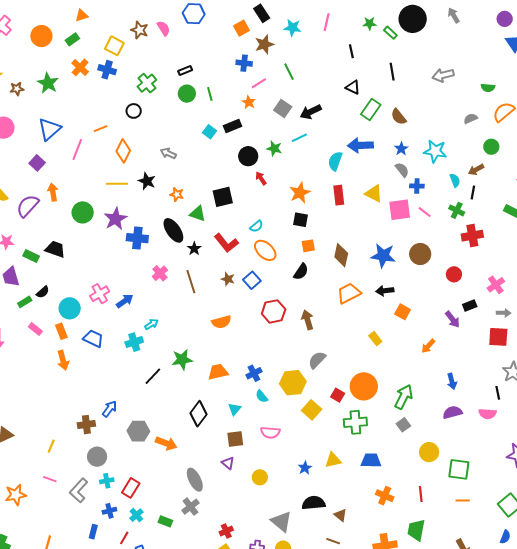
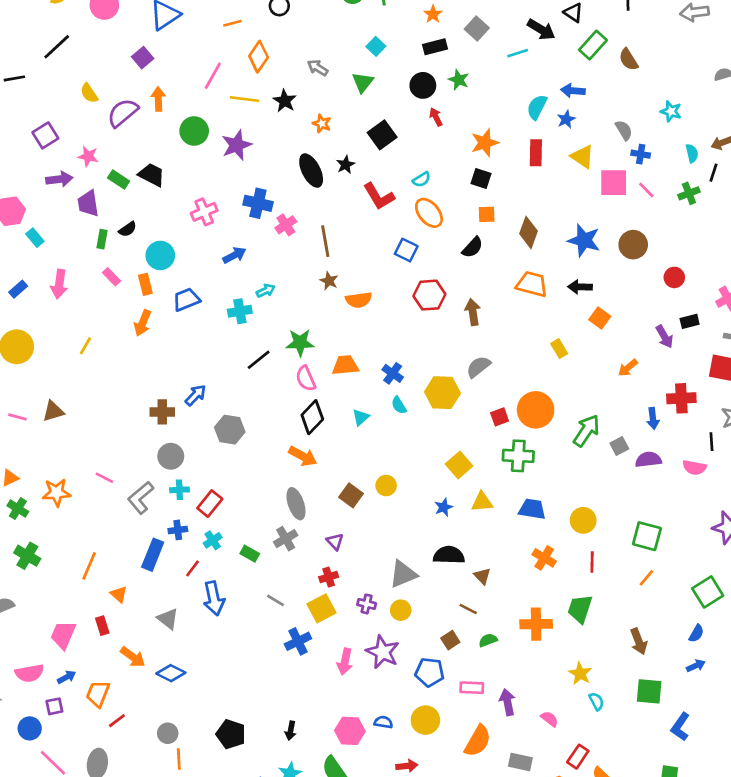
black arrow: (311, 112) -> (541, 30), moved, turned -130
black rectangle: (233, 126) -> (435, 47), moved
cyan line: (299, 138) -> (518, 53), moved
blue arrow: (360, 145) -> (573, 91), size x0.7
pink line: (77, 149) -> (213, 76), moved
blue star: (401, 149) -> (566, 119), moved
cyan star: (435, 151) -> (671, 111), size x0.7
black square: (223, 197) -> (382, 135), turned -30
green cross: (457, 210) -> (689, 193), turned 35
green triangle: (198, 214) -> (363, 82), moved, turned 42
red cross: (472, 236) -> (681, 398), moved
blue cross: (137, 238) -> (258, 203), moved
black star: (194, 249) -> (346, 165), moved
brown star: (228, 279) -> (329, 281), moved
blue square: (252, 280) -> (406, 250), turned -30
orange trapezoid: (349, 293) -> (532, 284), turned 35
pink cross: (100, 294) -> (204, 212), moved
green rectangle: (25, 302) -> (102, 239), turned -56
blue trapezoid: (93, 339) -> (186, 300), turned -55
orange arrow: (63, 360) -> (143, 323), turned 30
blue cross: (254, 373) -> (393, 373), turned -35
red square: (338, 395) -> (500, 417), turned 32
yellow square: (312, 410) -> (459, 465), moved
gray square: (403, 425) -> (619, 446), moved
pink semicircle: (270, 432) -> (306, 378), moved, turned 54
brown square: (235, 439) -> (351, 495), moved, turned 36
orange arrow: (166, 443) -> (303, 456), moved
yellow line: (51, 446) -> (85, 346), moved
yellow circle: (429, 452) -> (583, 520), moved
purple triangle: (228, 463) -> (335, 542), moved
yellow circle: (260, 477) -> (386, 486), moved
orange line: (463, 500) -> (646, 578), turned -56
gray triangle: (281, 522) -> (403, 574), turned 50
blue rectangle: (93, 532) -> (153, 555), size x1.6

